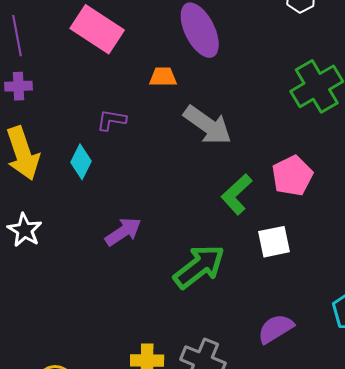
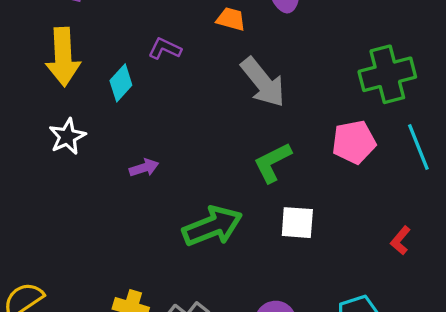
pink pentagon: (292, 176) -> (354, 142), moved
white star: (25, 230) -> (67, 136), moved
purple arrow: (123, 232) -> (144, 168), size x0.7

